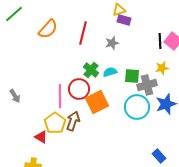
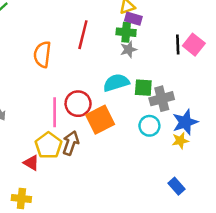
orange semicircle: (48, 29) -> (42, 54), moved, turned 145
gray star: (112, 43) -> (129, 49), moved
yellow star: (162, 68) -> (180, 141), moved
green cross: (91, 70) -> (126, 32), moved, turned -35
cyan semicircle: (110, 72) -> (116, 83), size x1.5
cyan circle: (137, 107) -> (149, 126), size x0.7

